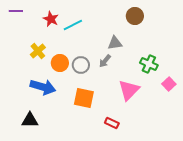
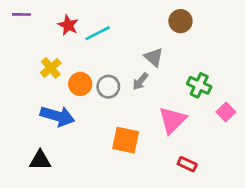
gray triangle: (115, 43) -> (154, 57), turned 49
orange square: (84, 98) -> (126, 140), moved
red rectangle: (112, 123) -> (187, 164), moved

